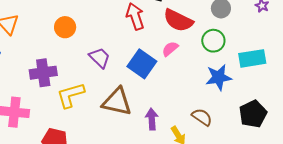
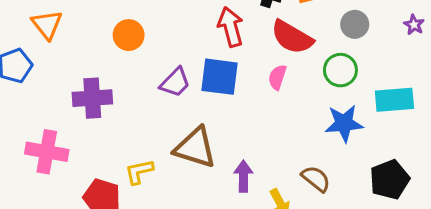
pink semicircle: (170, 49) -> (277, 77), turned -36
purple trapezoid: (100, 58) -> (175, 83), turned 85
blue square: (142, 64) -> (219, 77), moved, turned -32
yellow L-shape: (71, 95) -> (139, 172), moved, size x0.7

